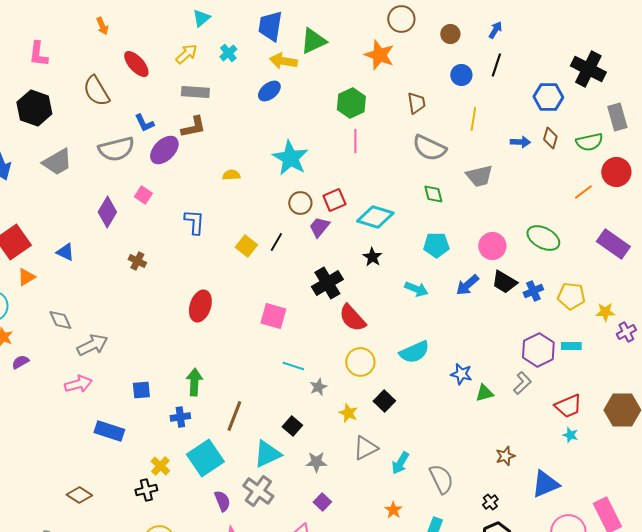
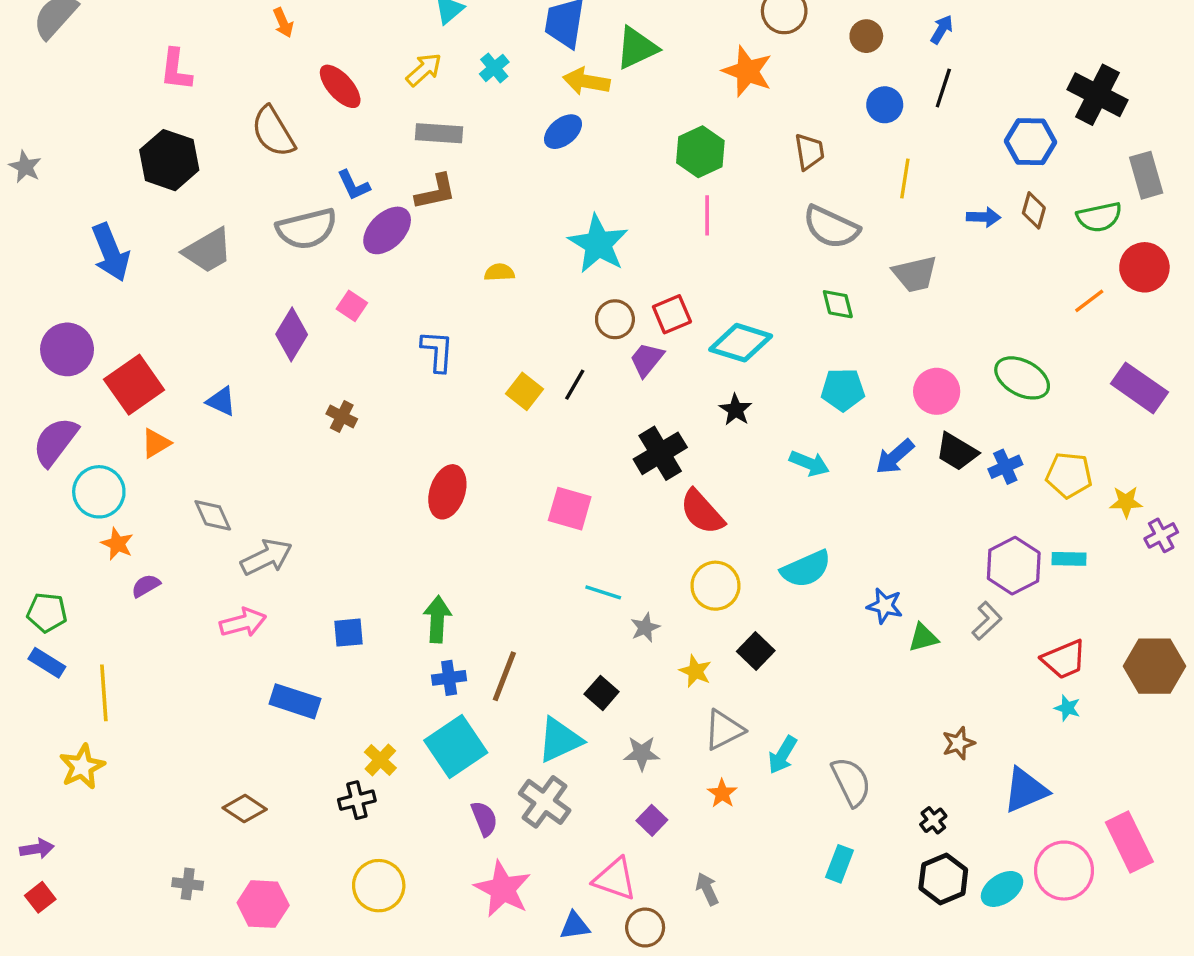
blue cross: (180, 417) -> (449, 678), moved
orange star: (393, 510) -> (722, 793), moved

